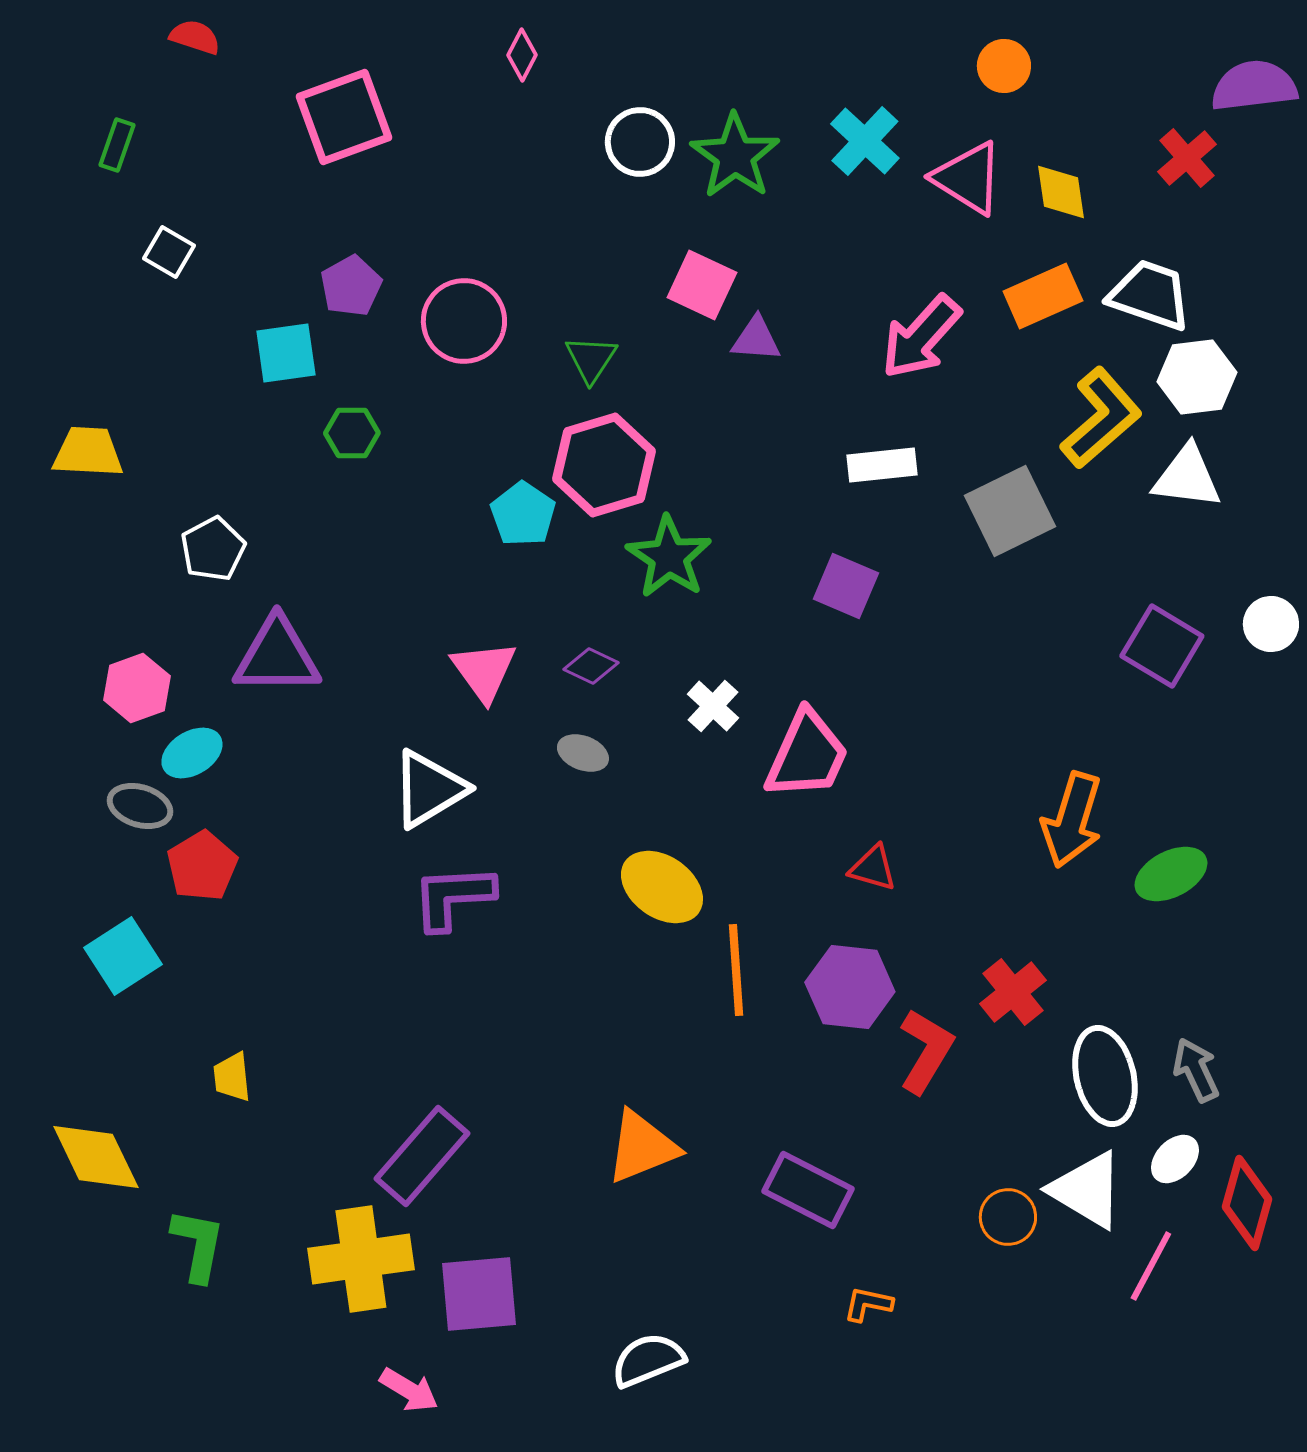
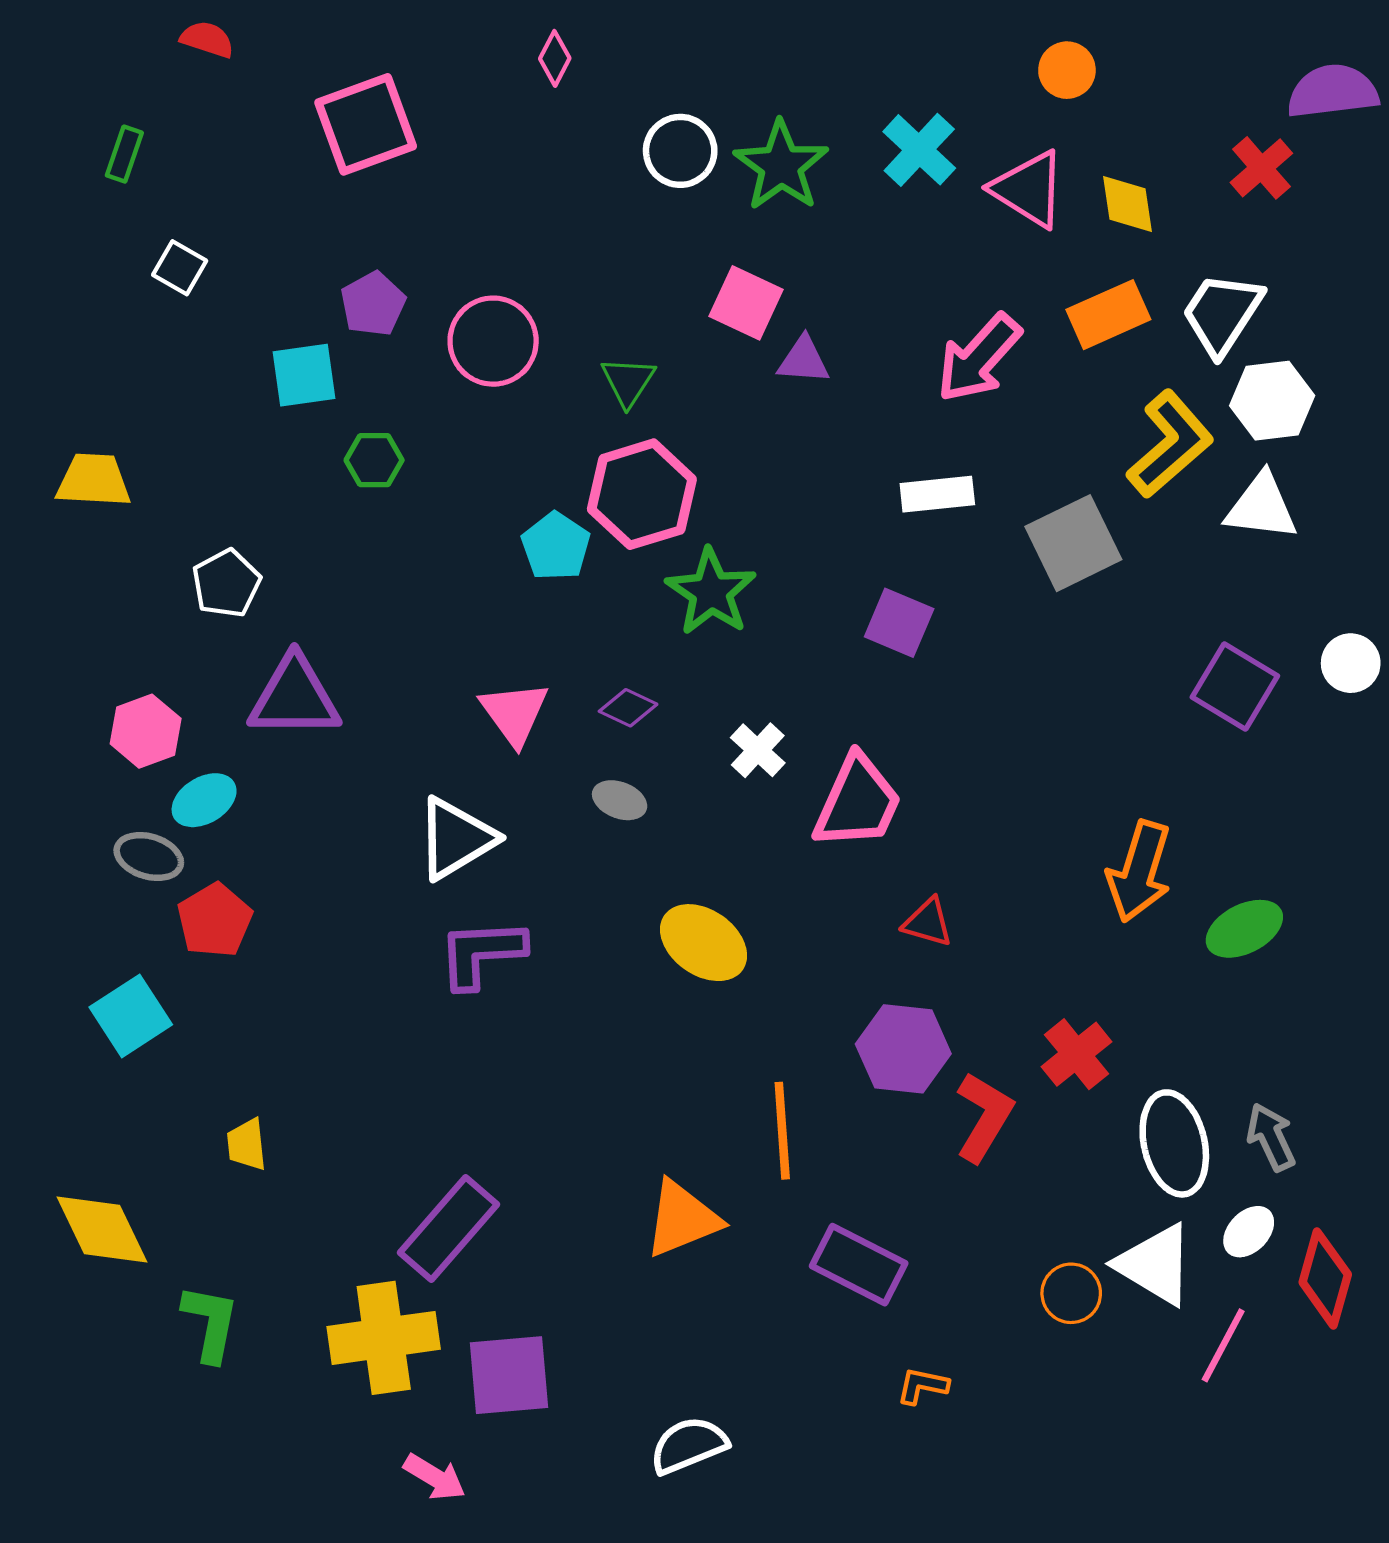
white trapezoid: (1150, 295) -> (1222, 313), turned -76
orange line: (736, 970) -> (782, 1131), moved

